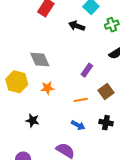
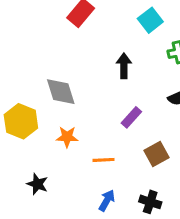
black arrow: (77, 26) -> (124, 66), moved, turned 63
orange line: (81, 100) -> (104, 160), moved
blue arrow: (78, 125) -> (107, 200), turned -96

